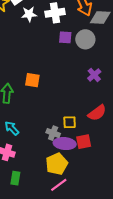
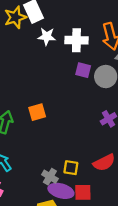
orange square: (32, 80) -> (37, 112), turned -35

